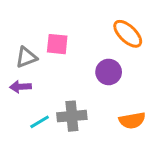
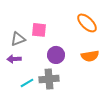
purple circle: (109, 72) -> (56, 55), moved
orange semicircle: (132, 120) -> (90, 56), moved

